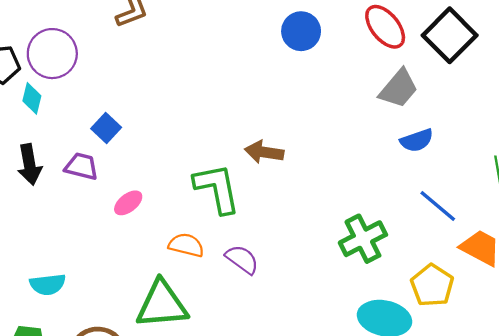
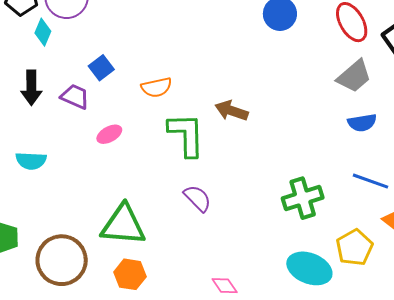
blue line: (438, 206) -> (370, 181), turned -30
orange semicircle: (186, 245) -> (157, 87), moved, turned 144
cyan semicircle: (48, 284) -> (31, 161), moved

